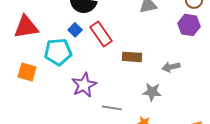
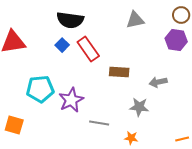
cyan pentagon: (58, 52) -> (40, 89), moved
orange square: (27, 72) -> (14, 125), moved

